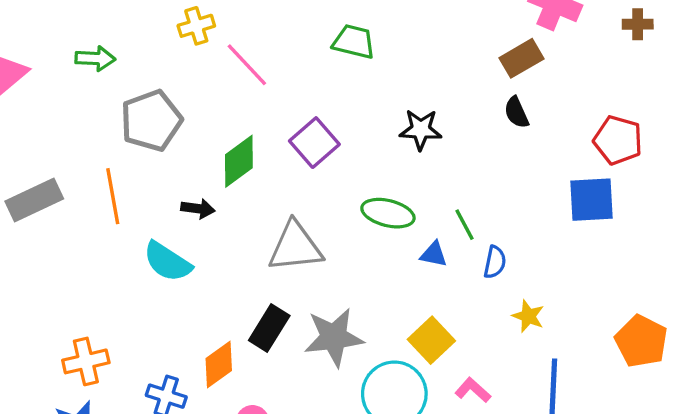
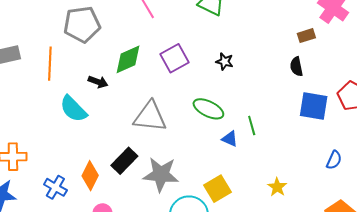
brown rectangle: (522, 58) -> (306, 36), size x0.7
black star: (421, 130) -> (224, 62), moved, size x0.7
blue square: (592, 200) -> (314, 106), moved
blue semicircle: (495, 262) -> (334, 160), moved
orange diamond: (219, 364) -> (90, 176), turned -40

